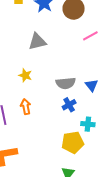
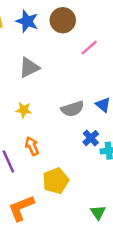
blue cross: (69, 105) -> (91, 138), moved
yellow pentagon: (73, 142) -> (56, 181), moved

